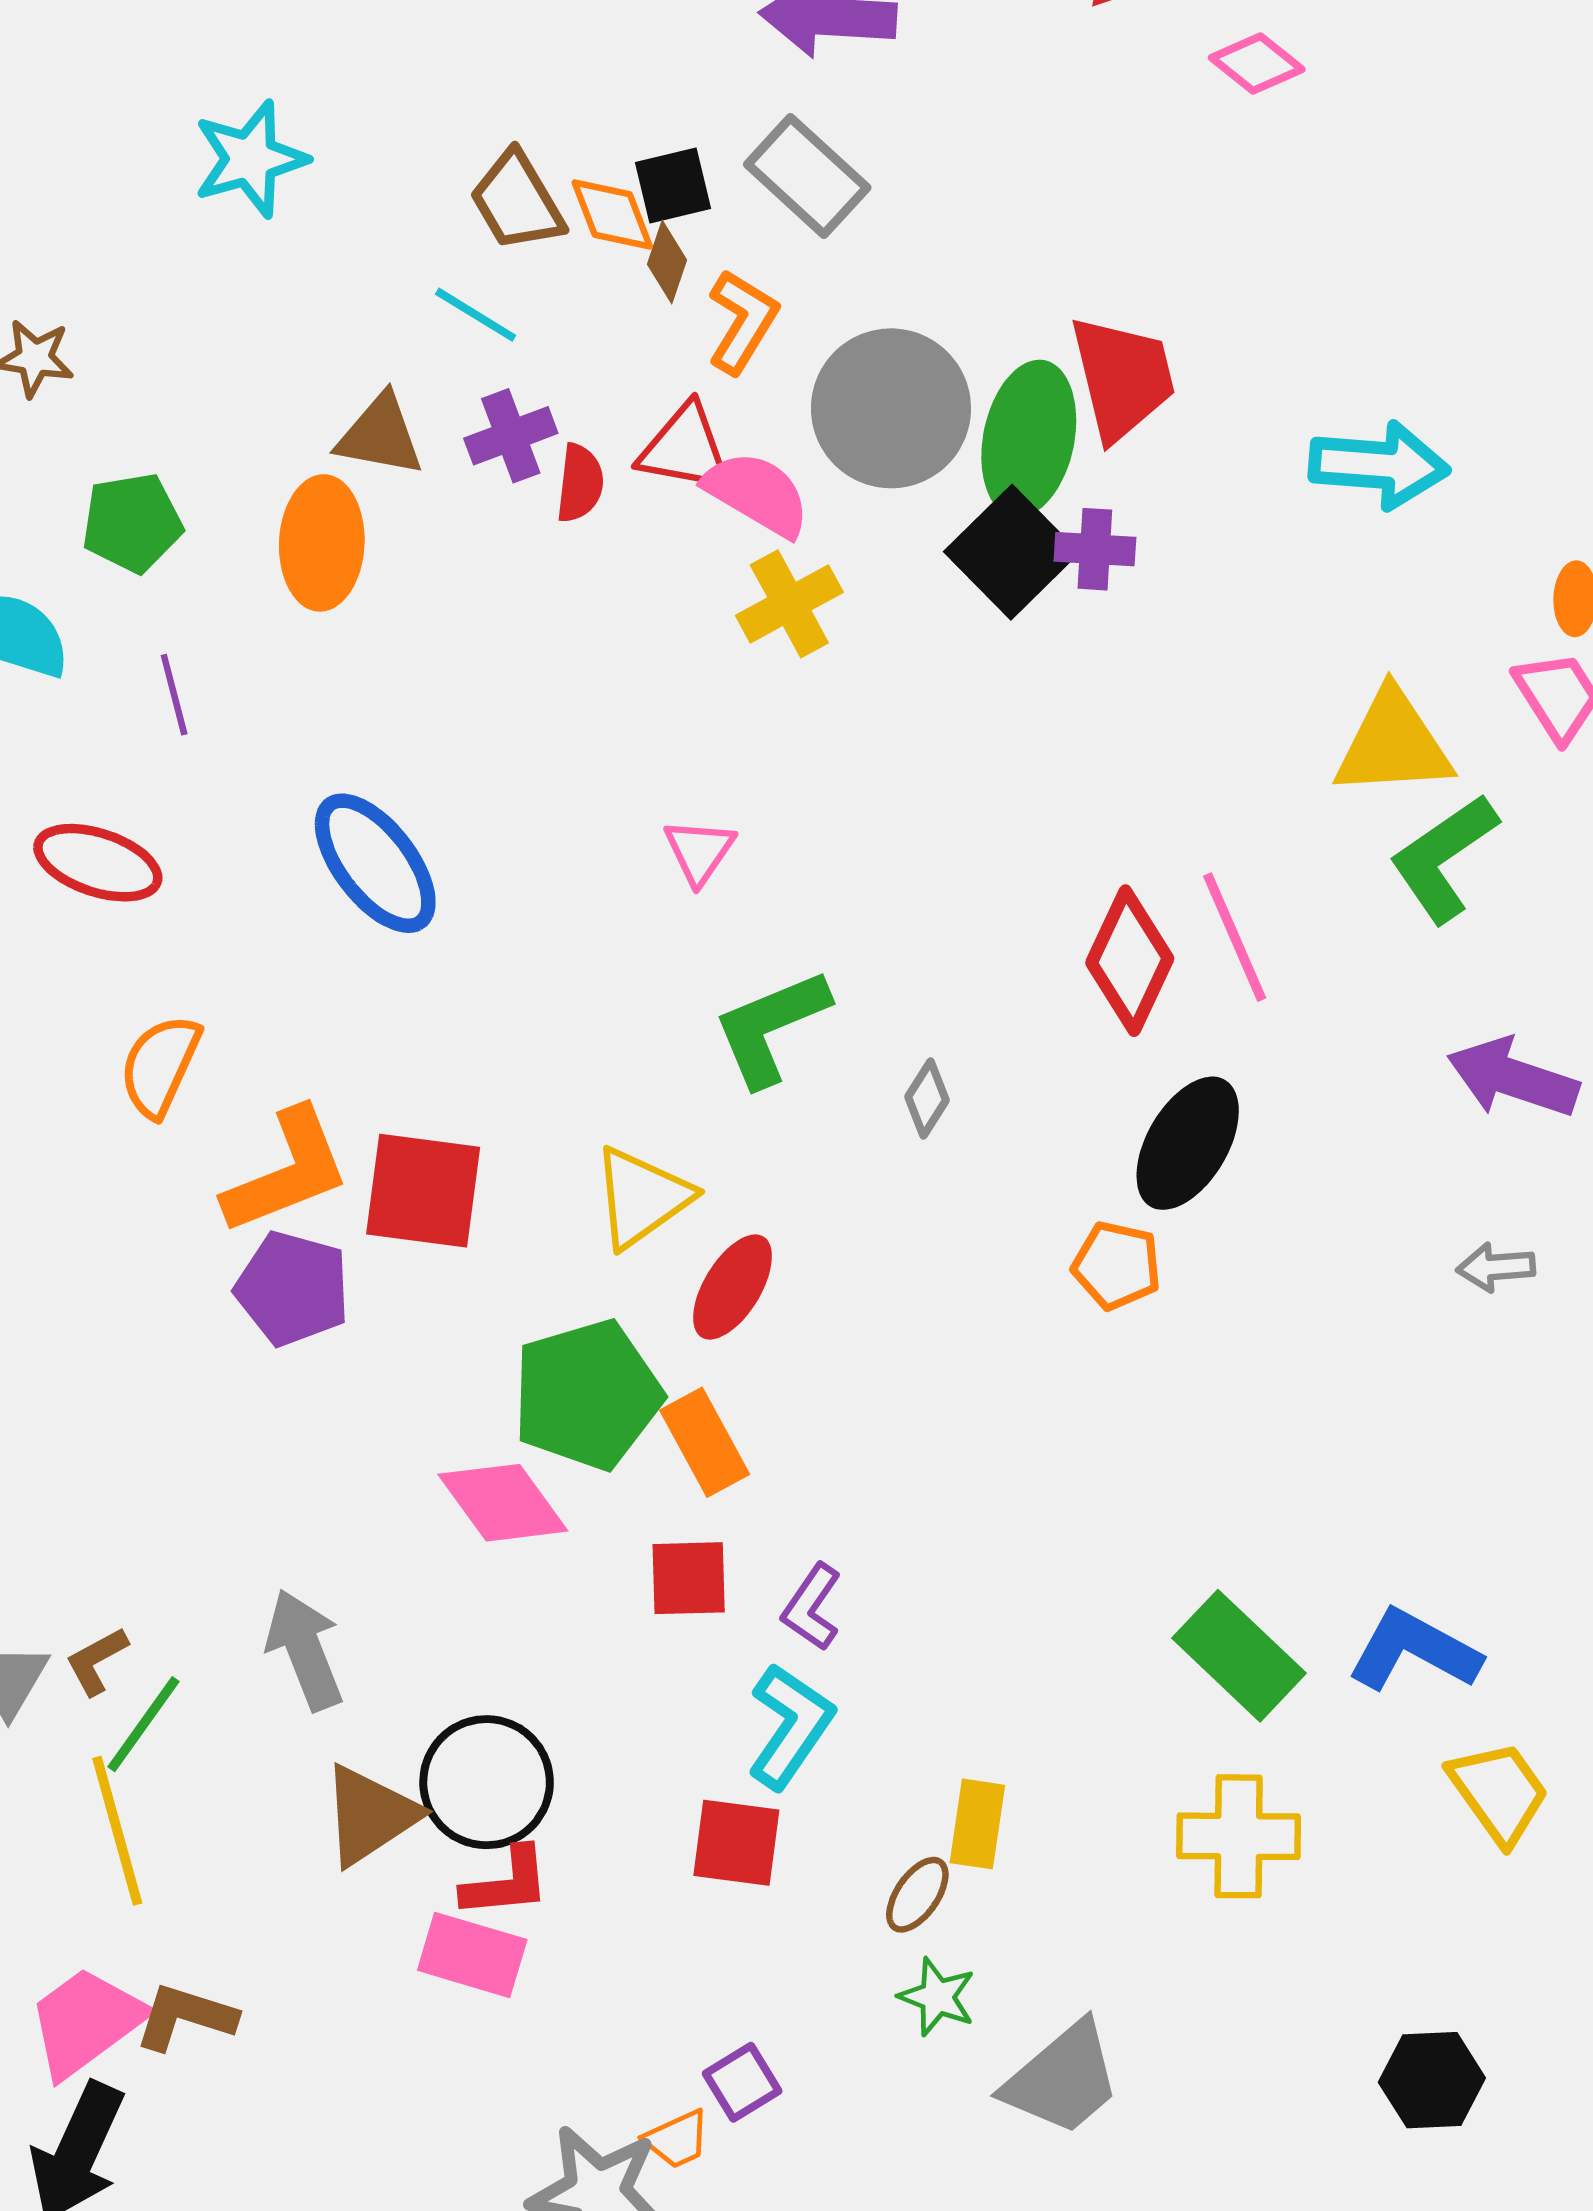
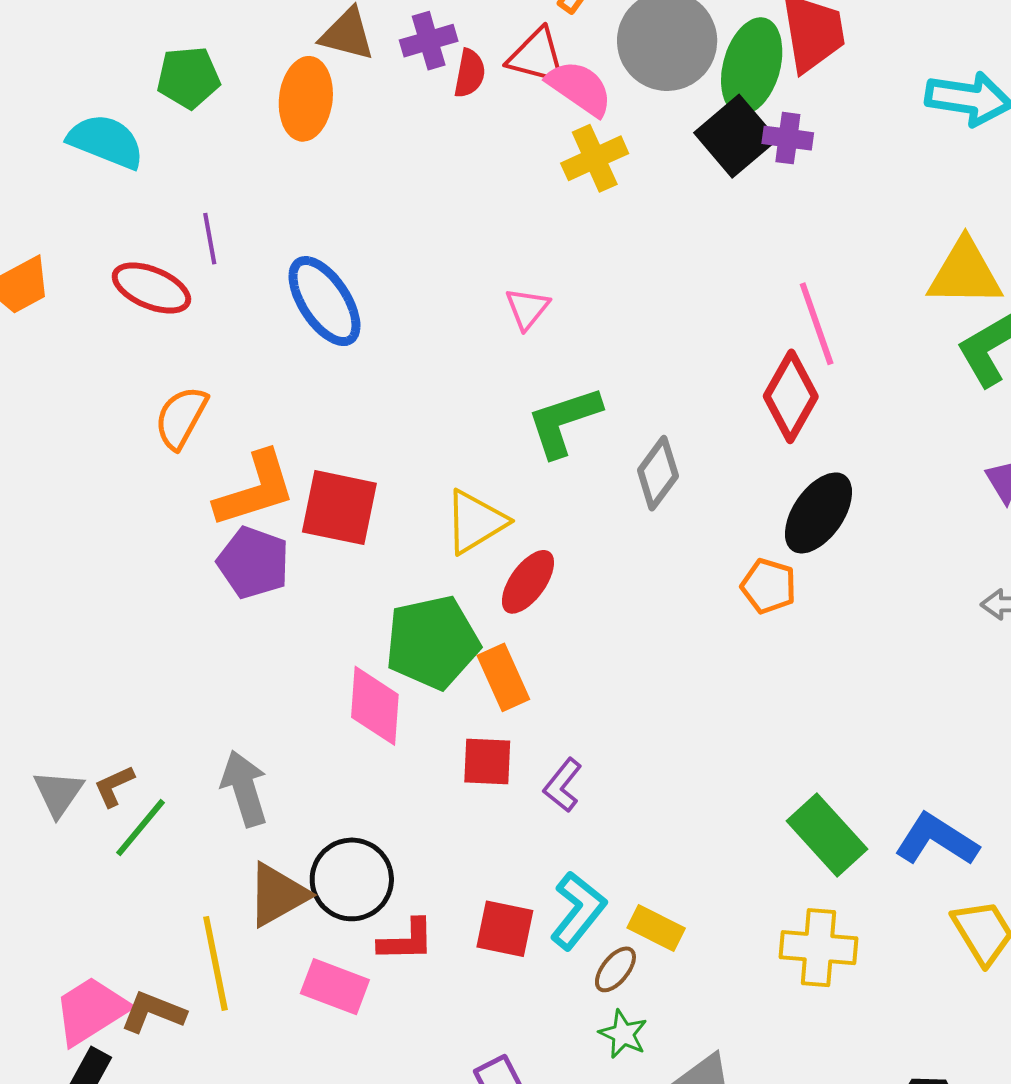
purple line: (174, 695) -> (210, 239), moved
pink line: (1235, 937) -> (817, 324), moved
gray diamond: (927, 1099) -> (658, 473), size x1.5
pink diamond: (503, 1503) -> (375, 706), turned 36
cyan L-shape: (790, 1726) -> (578, 910), moved
yellow rectangle: (977, 1824) -> (656, 928), turned -76
yellow line: (117, 1831) -> (215, 963), moved
red L-shape: (506, 1883) -> (406, 940), moved

